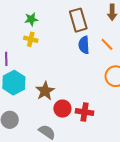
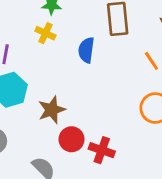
blue semicircle: (84, 45) -> (86, 50), moved

